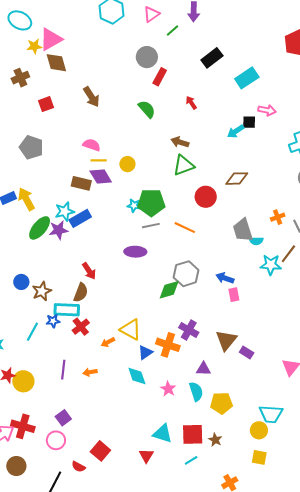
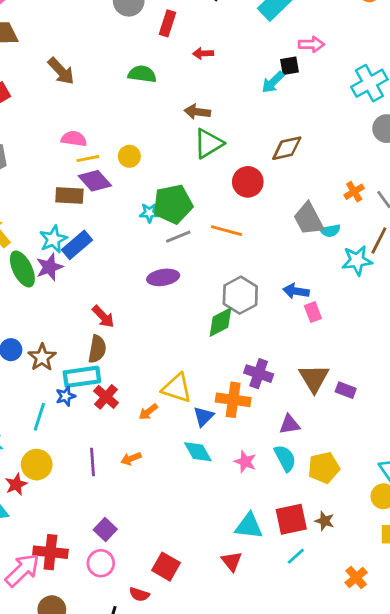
red rectangle: (160, 77) -> (168, 23), moved
red arrow: (191, 103) -> (203, 53), turned -48
green semicircle: (147, 109) -> (142, 74), turned -30
green ellipse: (40, 228) -> (22, 269), turned -55
yellow circle: (23, 381) -> (37, 465), moved

